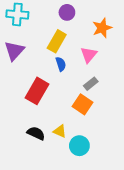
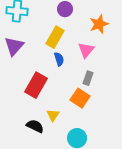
gray rectangle: (91, 84) -> (88, 78), turned -32
yellow triangle: (60, 131) -> (53, 115), moved, turned 40

